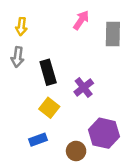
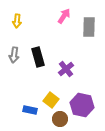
gray arrow: (18, 57) -> (14, 55), moved
yellow square: (49, 108) -> (51, 100), moved
blue rectangle: (38, 140) -> (30, 110), turned 32

